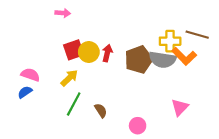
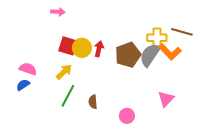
red square: (74, 50) -> (68, 46), turned 36
gray semicircle: (162, 60) -> (150, 55), turned 115
brown semicircle: (101, 110) -> (93, 102), turned -152

